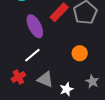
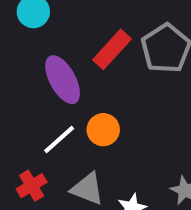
orange circle: (80, 53) -> (103, 130), moved

